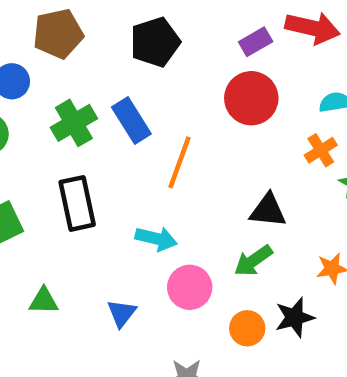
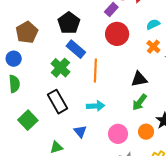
blue rectangle: (131, 121) -> (76, 49), moved
green cross: (74, 123) -> (60, 68), moved
pink circle: (190, 287) -> (118, 134), moved
blue triangle: (122, 313) -> (80, 131), moved

